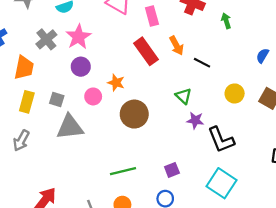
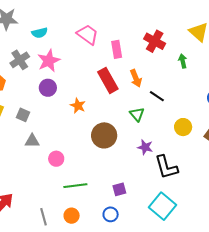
pink circle: (93, 96) -> (56, 159), moved
green triangle: (184, 96) -> (137, 114), moved
brown circle: (134, 114) -> (104, 135), moved
gray triangle: (70, 127) -> (32, 141), size x0.6

